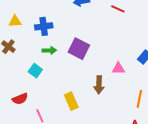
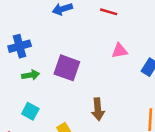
pink triangle: (118, 68) -> (120, 51), moved
cyan square: (35, 71) -> (30, 111), moved

